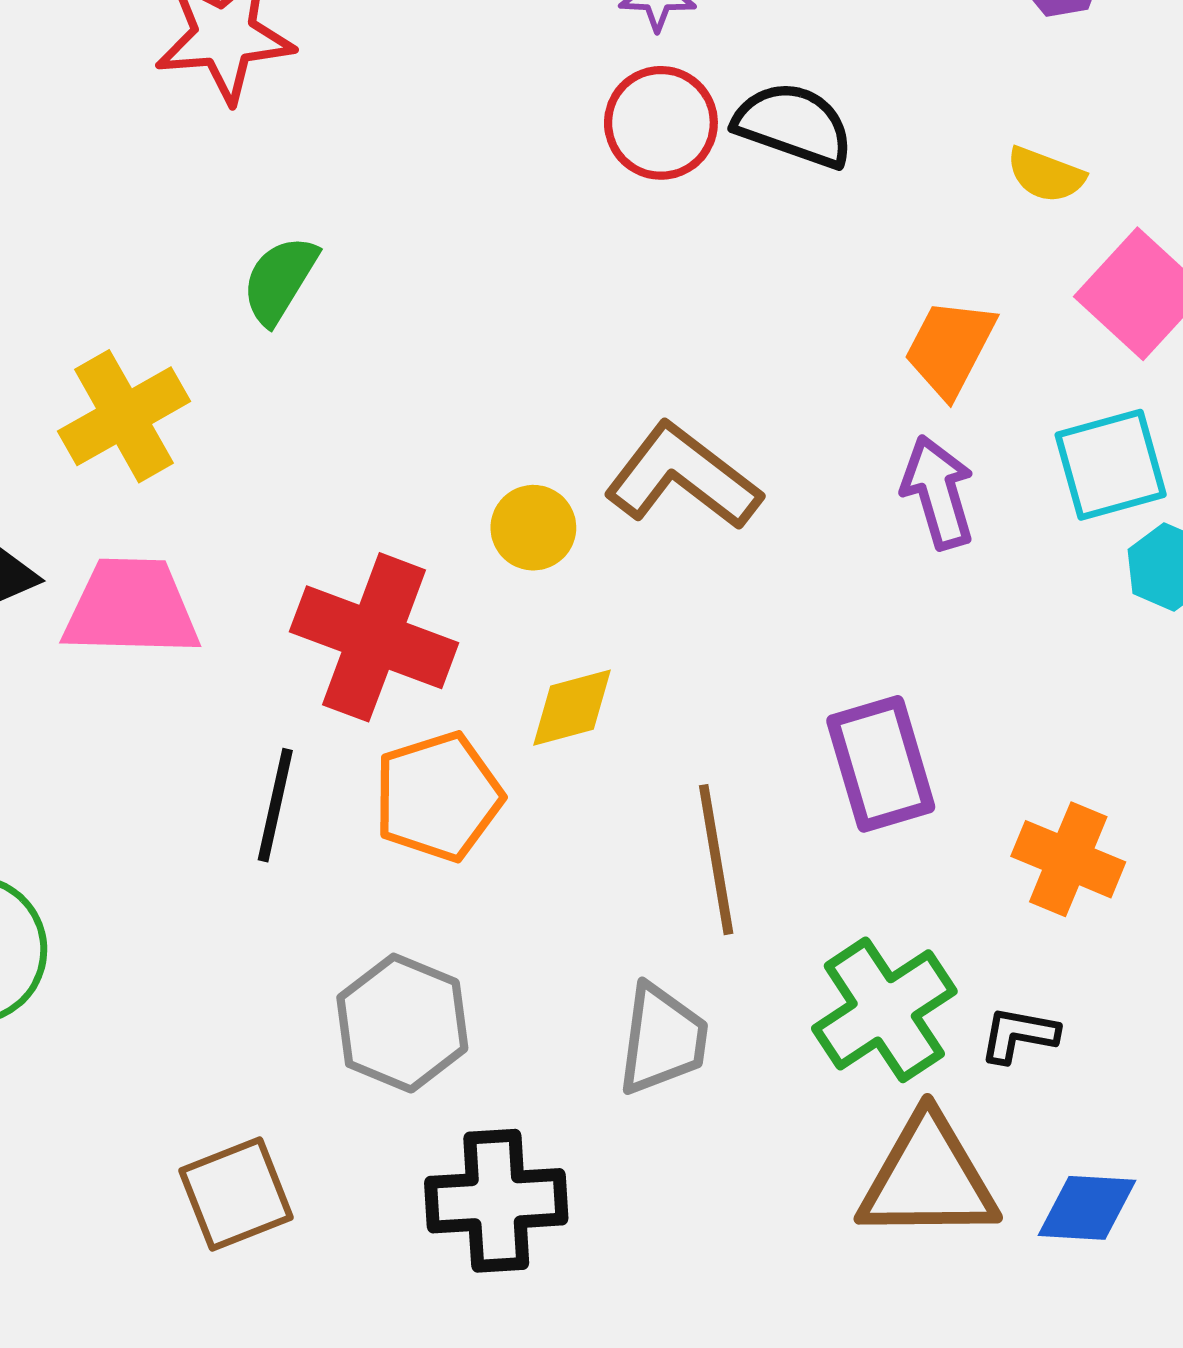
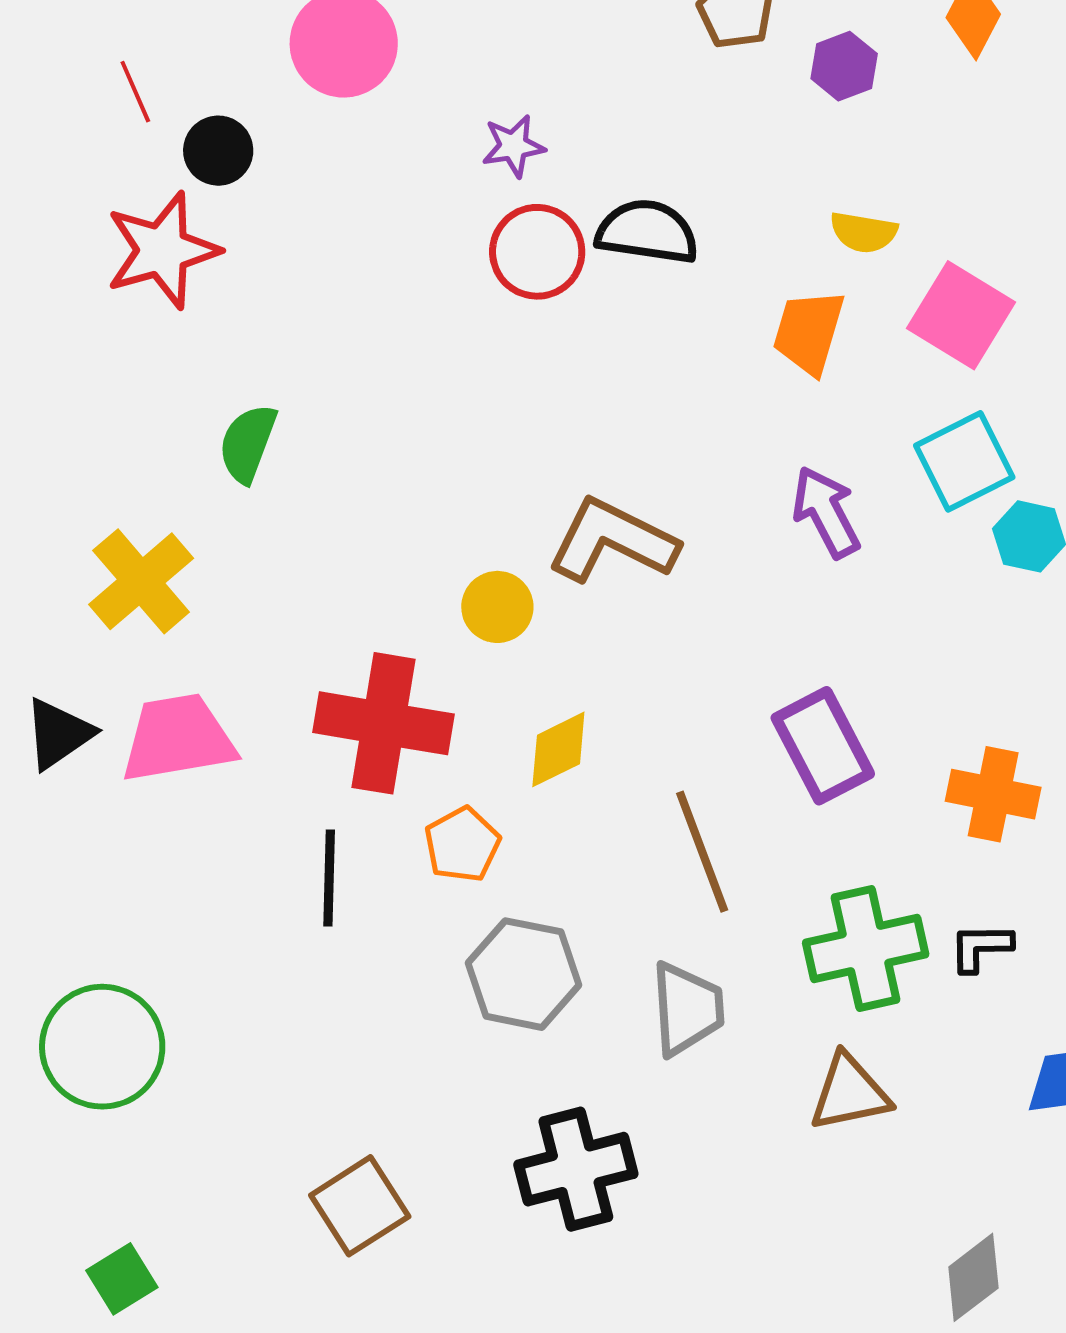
orange trapezoid: (950, 348) -> (809, 332), moved
orange pentagon: (438, 797) -> (462, 845), size x0.7
green cross: (884, 1010) -> (866, 949), turned 32
gray hexagon: (402, 1023) -> (523, 974), moved
brown triangle: (928, 1179) -> (850, 1093), moved, size x0.7

